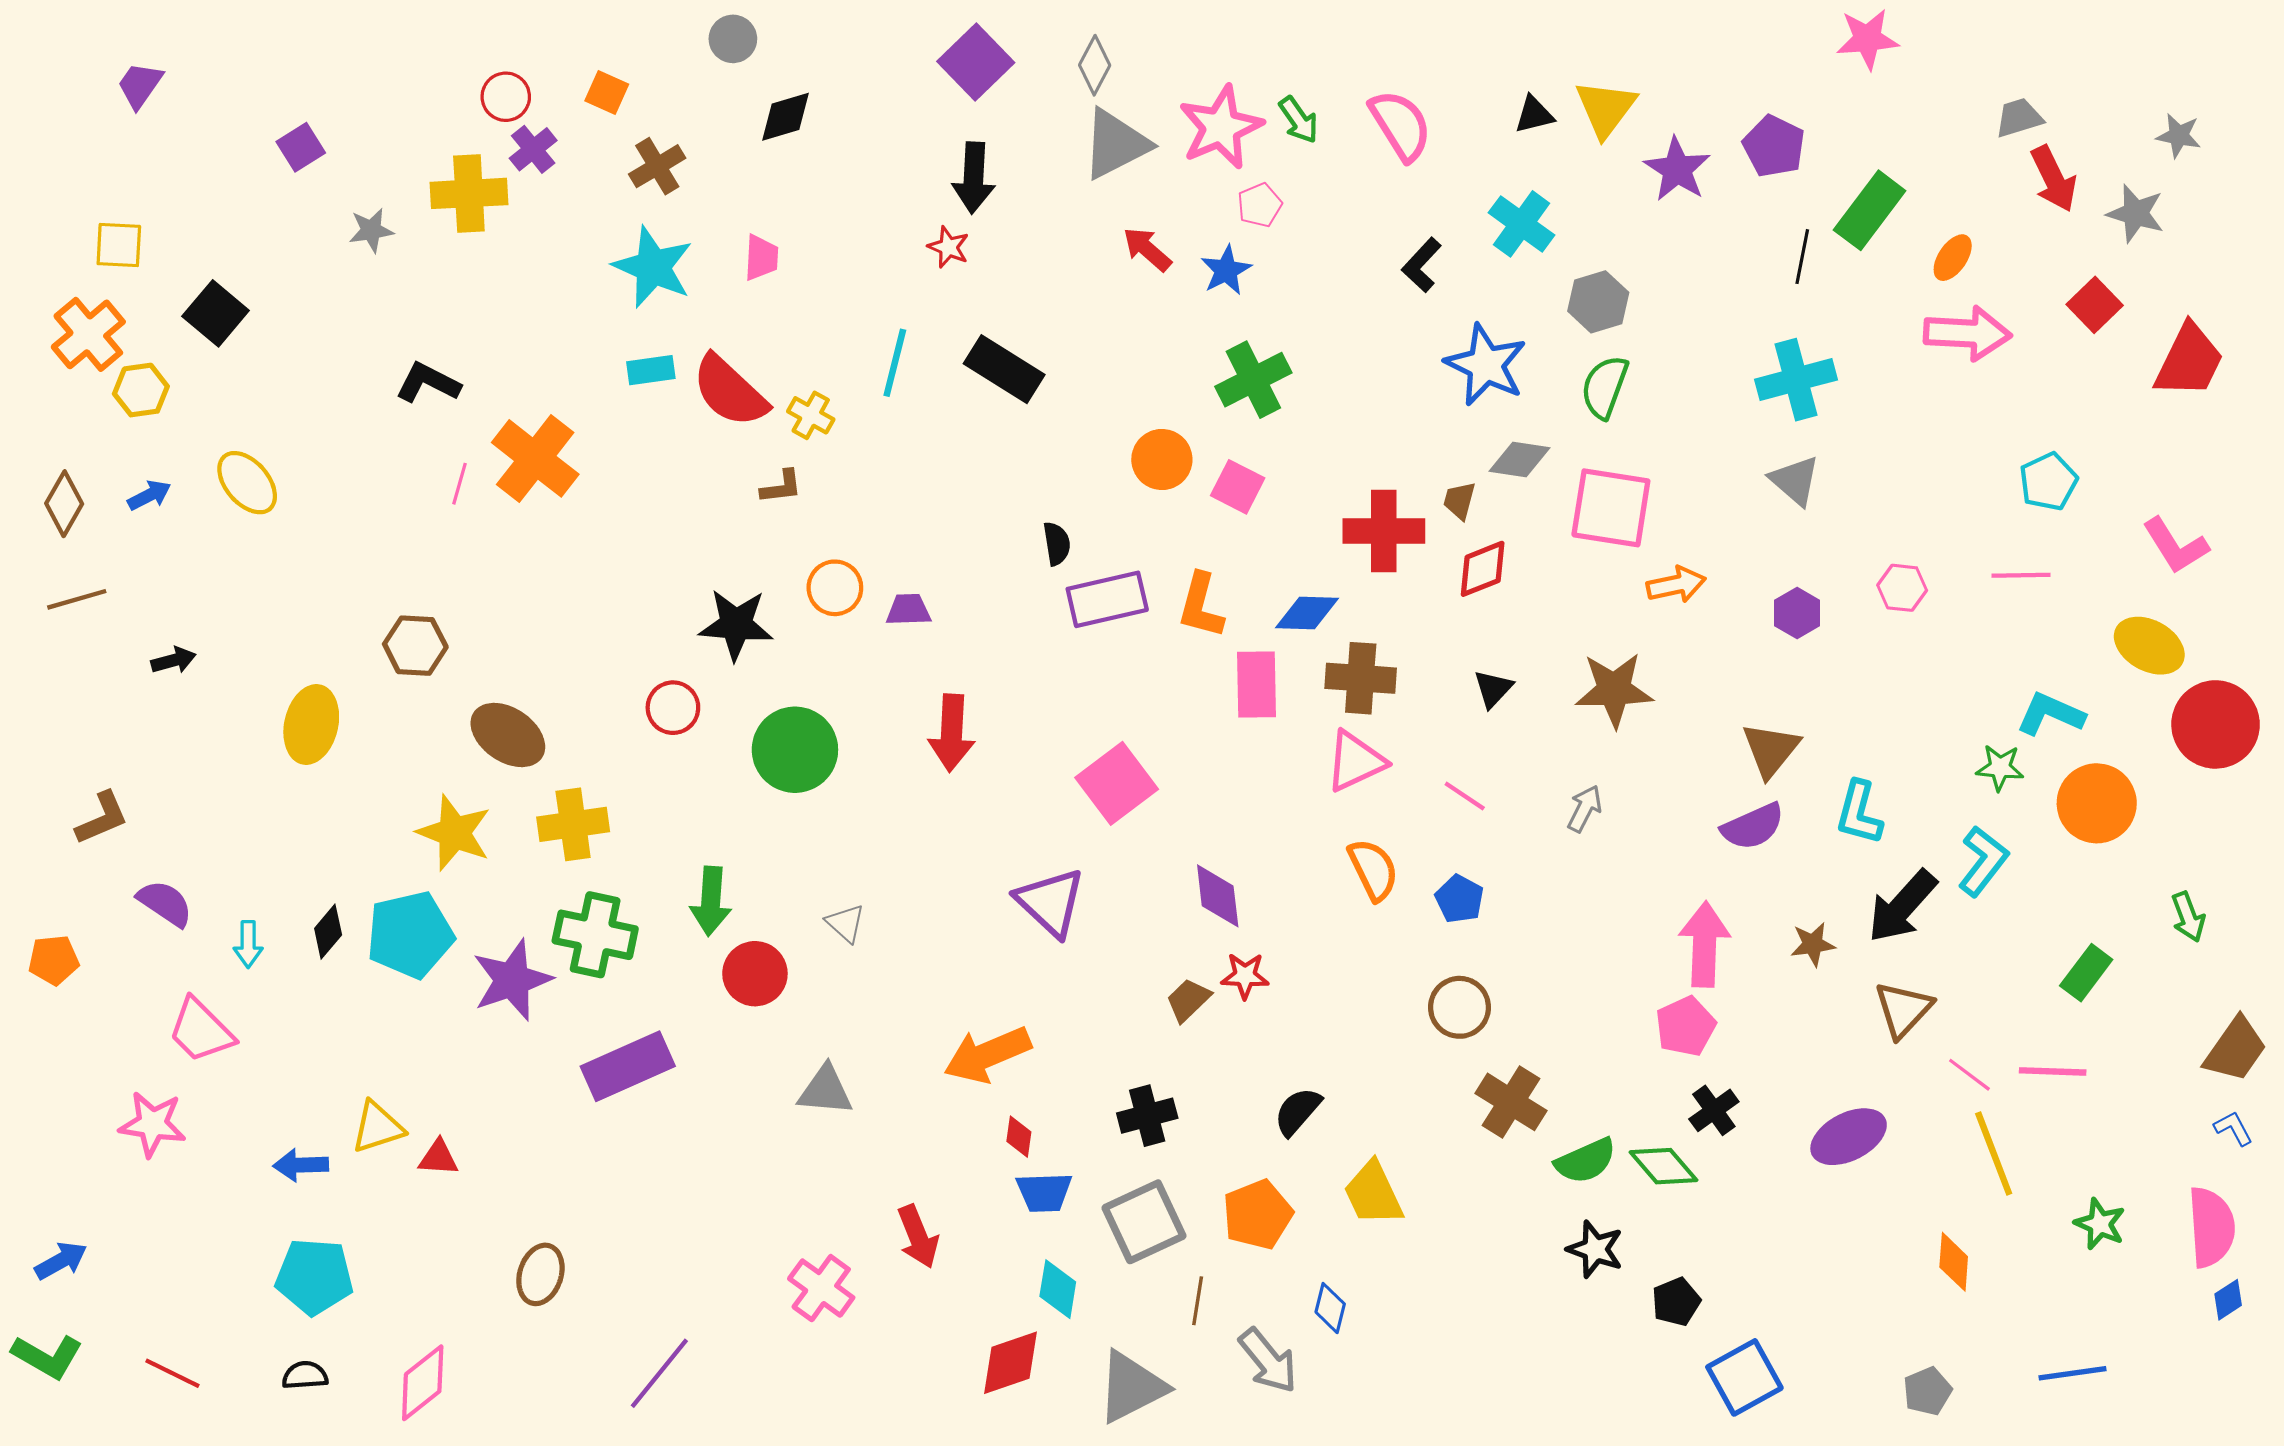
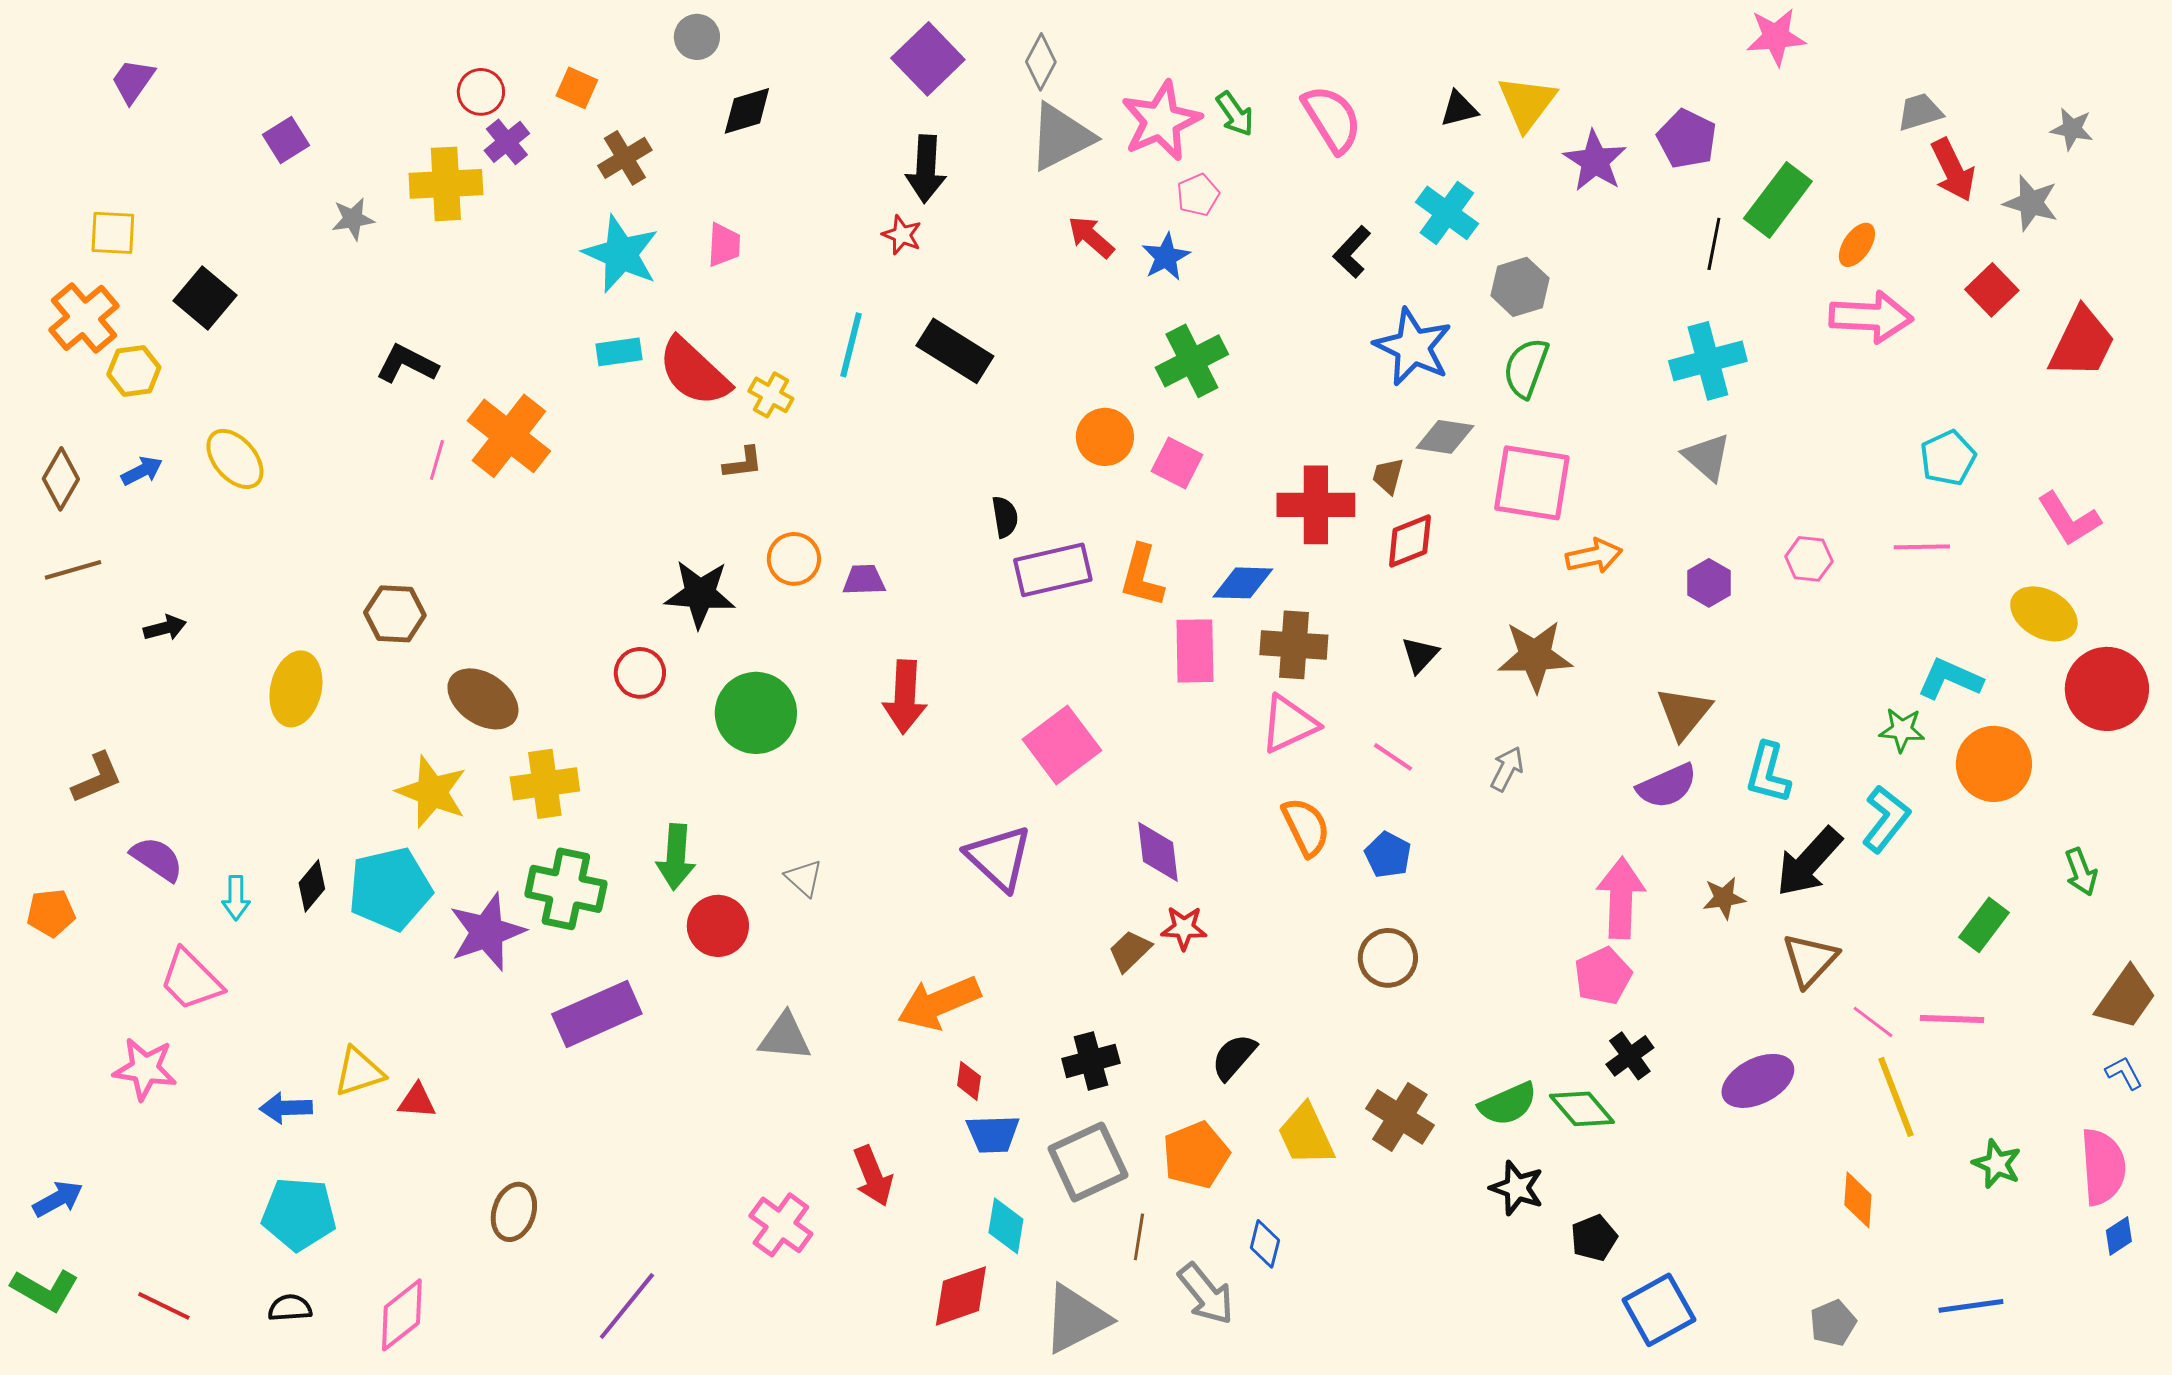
brown cross: (1511, 1102) -> (1400, 1117), moved

